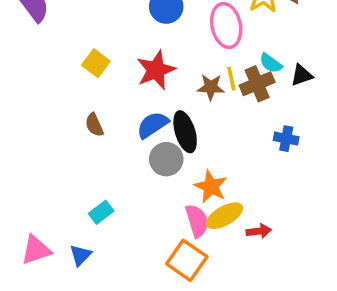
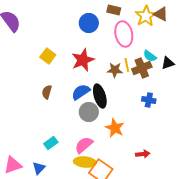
brown semicircle: (94, 125) -> (47, 92), turned 40
blue cross: (286, 139) -> (149, 100), moved
yellow ellipse: (225, 216) -> (85, 162), moved, turned 35
pink semicircle: (197, 221) -> (84, 145), moved, turned -114

